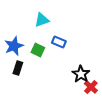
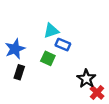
cyan triangle: (42, 20) -> (51, 31), moved
green square: (38, 50) -> (48, 58), moved

